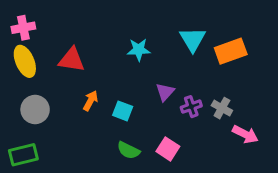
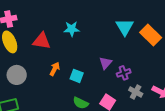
cyan star: (139, 50) -> (72, 29), moved
orange rectangle: (231, 51) -> (151, 35), turned 65
gray cross: (222, 108) -> (136, 92), moved

